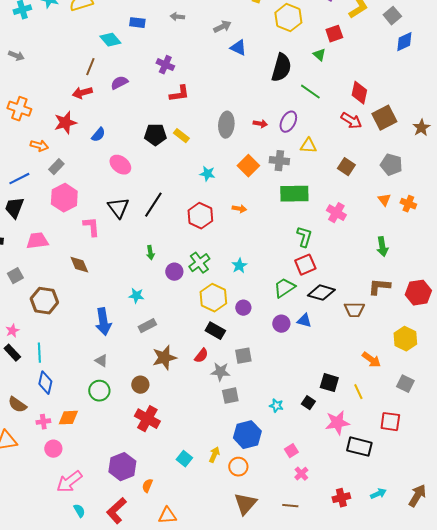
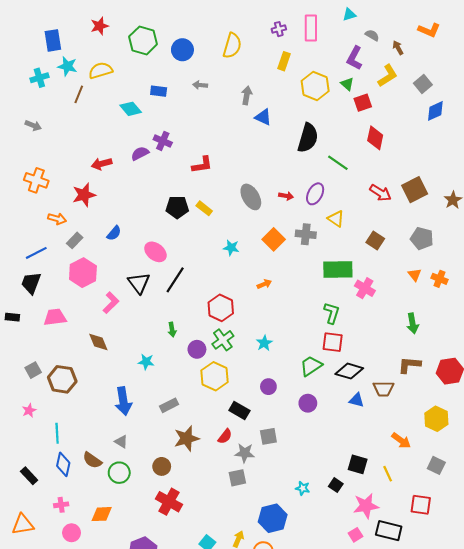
gray arrow: (222, 27) -> (247, 95), turned -54
green triangle: (319, 55) -> (347, 84), moved
purple cross: (165, 65) -> (163, 141), moved
brown line: (90, 67) -> (79, 94), moved
red diamond: (359, 93) -> (375, 138), moved
gray ellipse: (226, 125) -> (251, 197), turned -35
blue semicircle: (98, 135) -> (114, 233), moved
yellow triangle: (308, 146) -> (336, 219), turned 30
pink ellipse: (120, 165) -> (155, 252), moved
green rectangle: (294, 194) -> (338, 269), moved
orange arrow: (239, 209) -> (264, 284), turned -32
red hexagon: (200, 216) -> (221, 308), moved
pink L-shape: (91, 227) -> (111, 303), turned 50
red square: (305, 265) -> (333, 342), turned 30
gray square: (15, 276) -> (33, 370), moved
cyan star: (136, 296) -> (146, 362), moved
yellow hexagon: (213, 298) -> (215, 376), moved
blue triangle: (304, 321) -> (357, 400), moved
black rectangle: (12, 353) -> (29, 476), moved
gray square: (230, 396) -> (237, 478), moved
brown semicircle: (17, 405) -> (92, 460), moved
orange diamond: (68, 418) -> (102, 514), moved
pink square: (291, 451) -> (356, 535), moved

